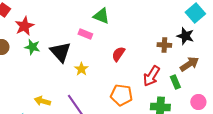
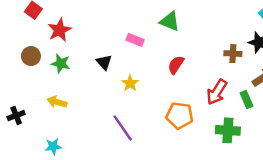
green triangle: (101, 16) -> (170, 21), moved
green star: (32, 47) -> (61, 63), moved
black triangle: (60, 52) -> (104, 62), size x0.6
yellow arrow: (42, 101) -> (57, 102), moved

